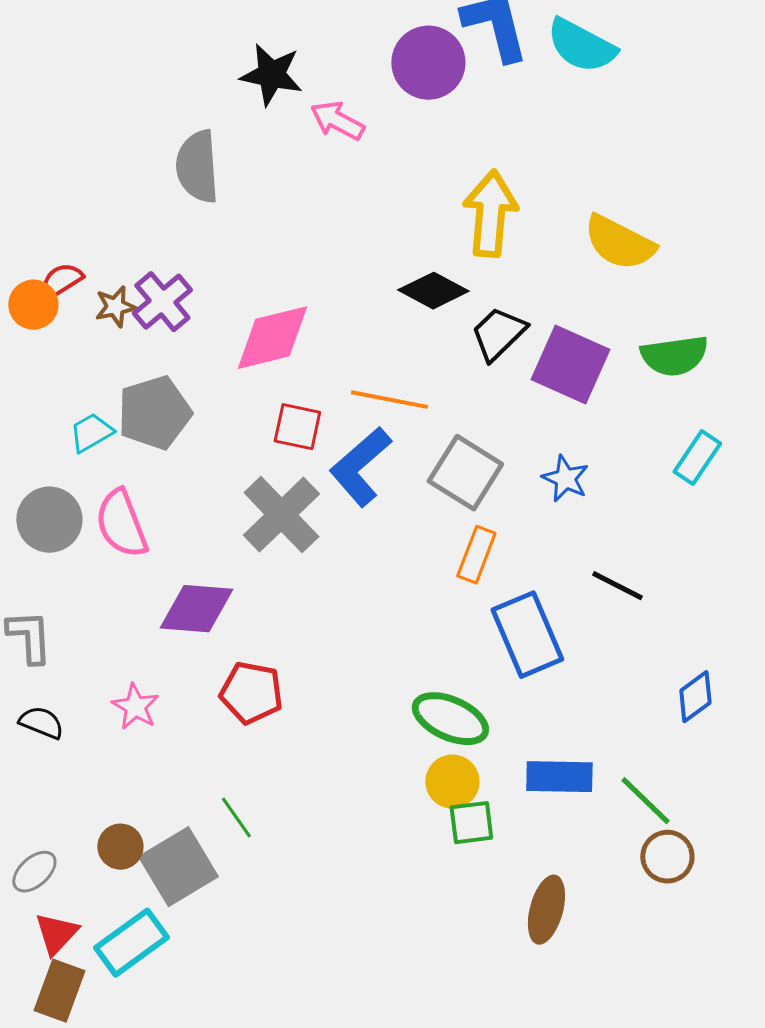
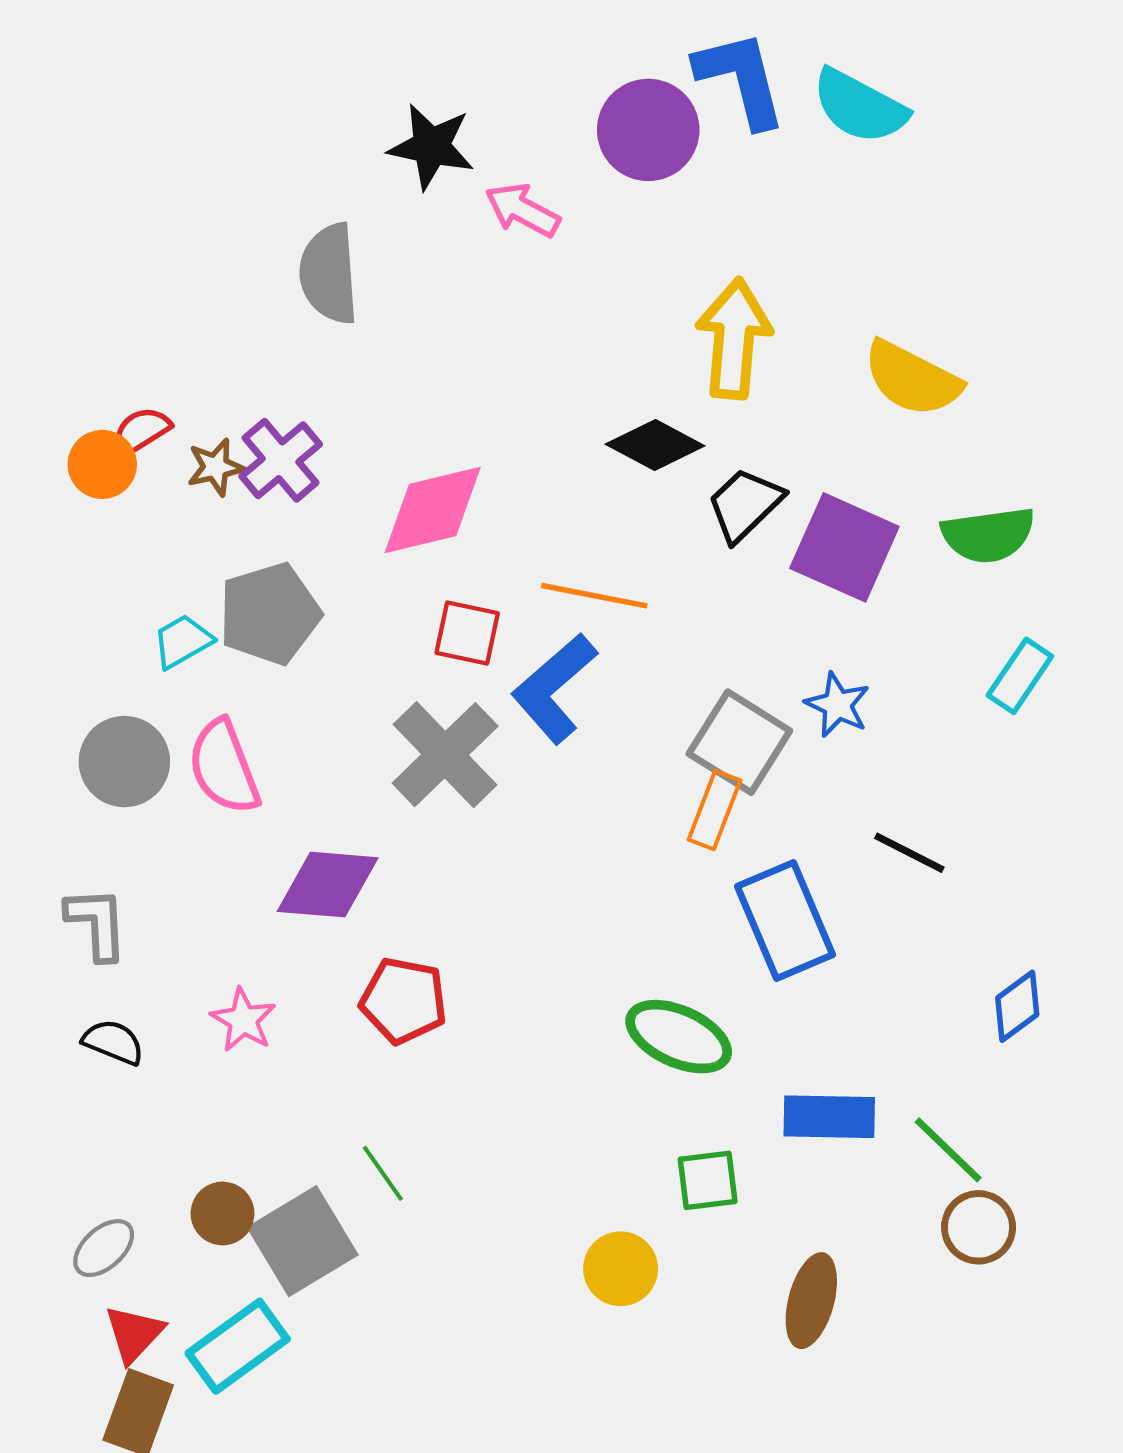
gray square: (465, 473) -> (739, 742), moved
yellow circle: (452, 782) -> (621, 1269), moved

